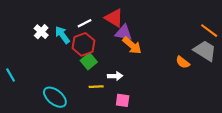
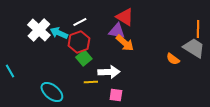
red triangle: (114, 18) -> (125, 17), moved
orange line: (209, 31) -> (198, 29), turned 54
white cross: (41, 32) -> (39, 30), size x1.6
cyan arrow: (62, 35) -> (59, 33), turned -30
white arrow: (115, 76) -> (109, 72), size x1.5

